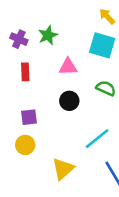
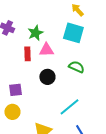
green star: (48, 35) -> (35, 33), moved
red rectangle: (25, 72) -> (27, 54), moved

